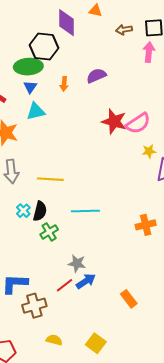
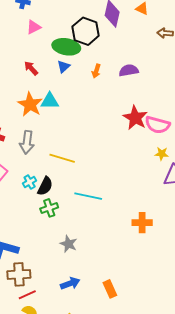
cyan triangle: (36, 111) -> (50, 101), moved
pink semicircle: (138, 123) -> (158, 125), turned 35
blue arrow: (86, 281) -> (70, 283), moved
red line: (65, 285) -> (27, 295), moved

